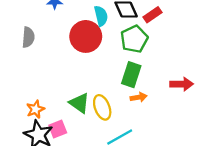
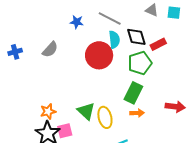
gray semicircle: (28, 37) -> (50, 49), turned 30

